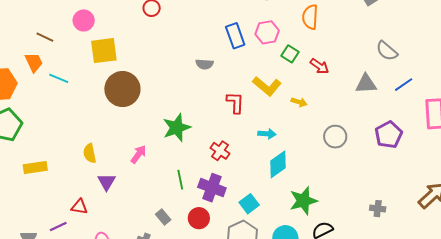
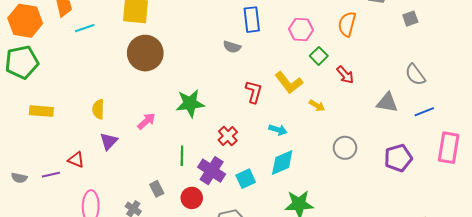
blue rectangle: (235, 36) -> (252, 20), moved
cyan line: (59, 78) -> (85, 28), turned -54
cyan square: (249, 204) -> (246, 179), moved

